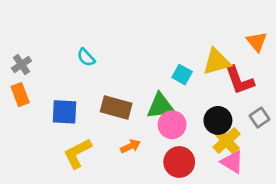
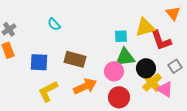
cyan square: (182, 75) -> (121, 36), turned -32
green triangle: (161, 106) -> (125, 57), moved
orange arrow: (130, 146) -> (85, 86), size x1.6
pink triangle: (232, 162) -> (165, 89), moved

